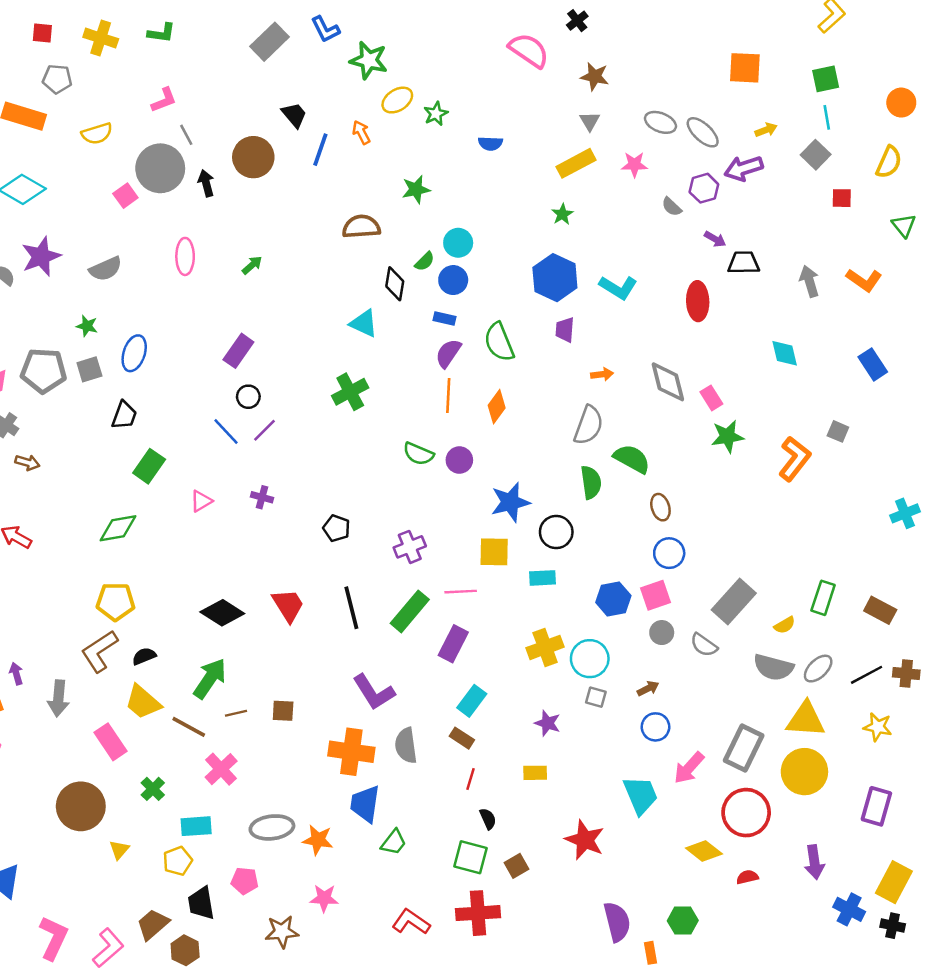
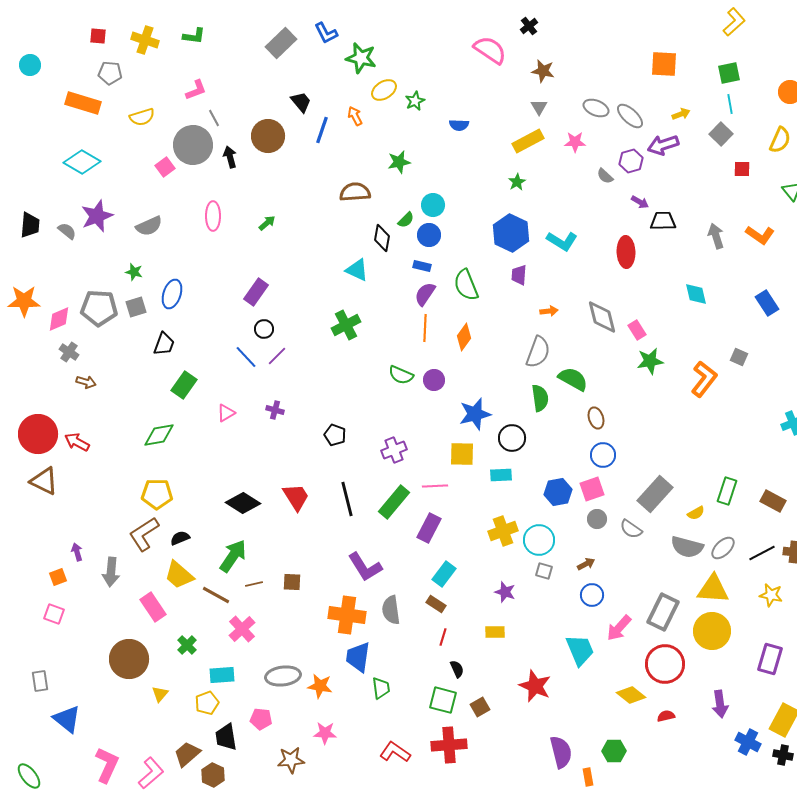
green trapezoid: (394, 842) -> (381, 688), turned -45

